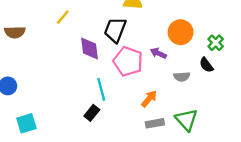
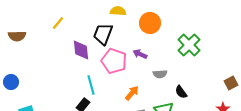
orange circle: (181, 32) -> (150, 23), moved
green cross: (216, 43) -> (189, 45), size x1.6
black semicircle: (206, 65) -> (181, 92), moved

